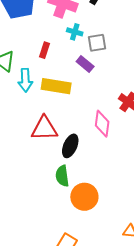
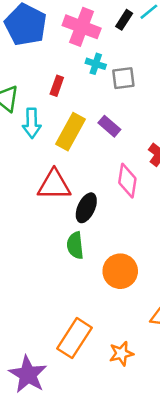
purple rectangle: (85, 64) -> (109, 126), moved
yellow rectangle: (56, 86) -> (70, 132), turned -72
orange circle: (84, 197) -> (120, 271), moved

